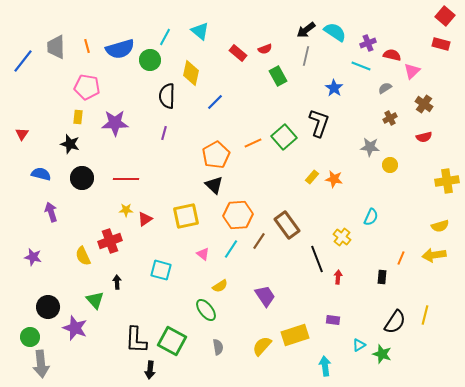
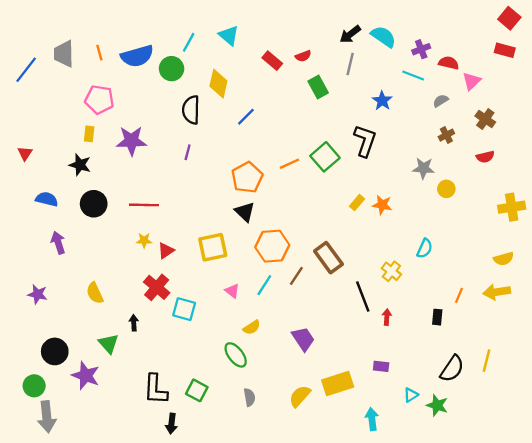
red cross: (110, 241) -> (157, 287), moved, turned -30
green square: (172, 341) -> (197, 390), size x0.7

